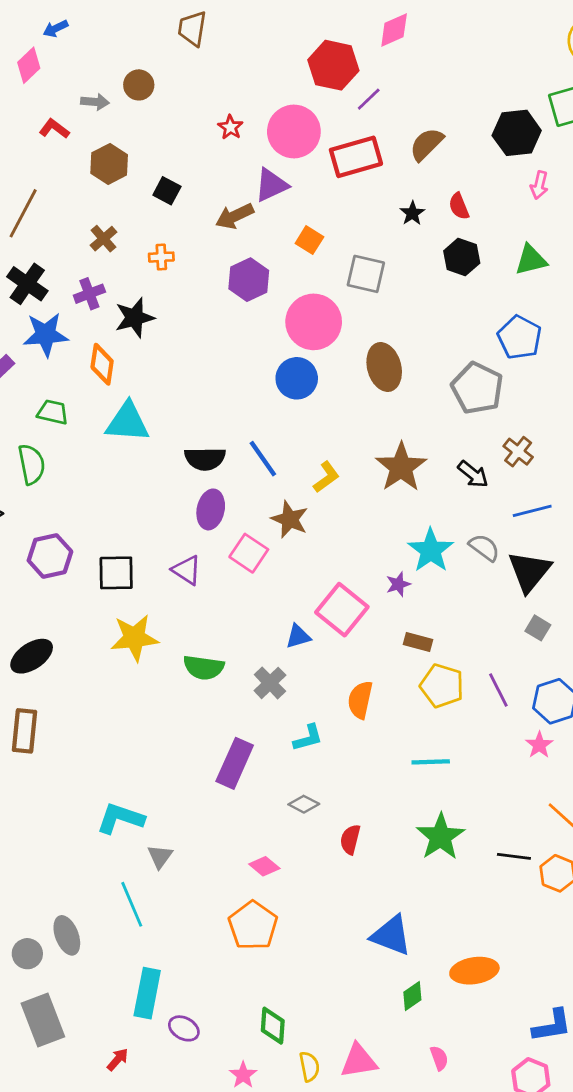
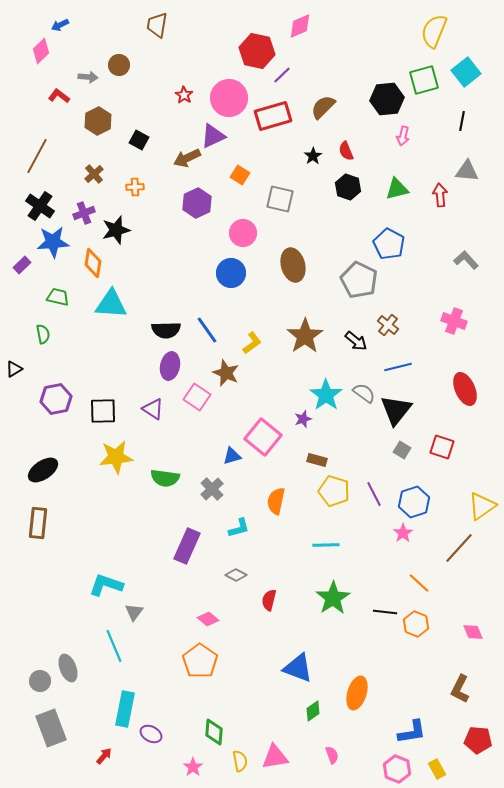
pink circle: (314, 322) -> (243, 233), size x0.7
green semicircle: (32, 464) -> (43, 334), size x0.7
orange ellipse: (474, 971) -> (357, 693), turned -64

